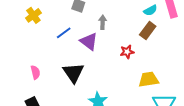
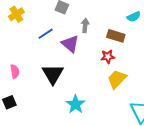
brown rectangle: (148, 30) -> (116, 36), moved, turned 66
yellow trapezoid: (149, 79) -> (117, 79), moved, turned -40

